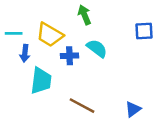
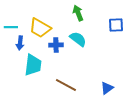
green arrow: (84, 15) -> (78, 13), moved

